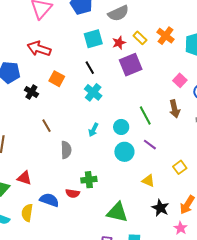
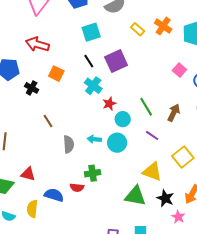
red star: (119, 43) -> (109, 104), moved
purple square: (131, 65) -> (116, 61), moved
brown arrow: (175, 109) -> (174, 113), moved, turned -138
cyan arrow: (93, 130) -> (94, 139), moved, turned 72
cyan circle: (124, 152) -> (117, 143), moved
yellow square: (180, 167) -> (183, 157), size x1.5
yellow triangle: (148, 181) -> (152, 172), size x1.5
green triangle: (117, 212) -> (135, 196), moved
pink star: (181, 228) -> (178, 217), moved

